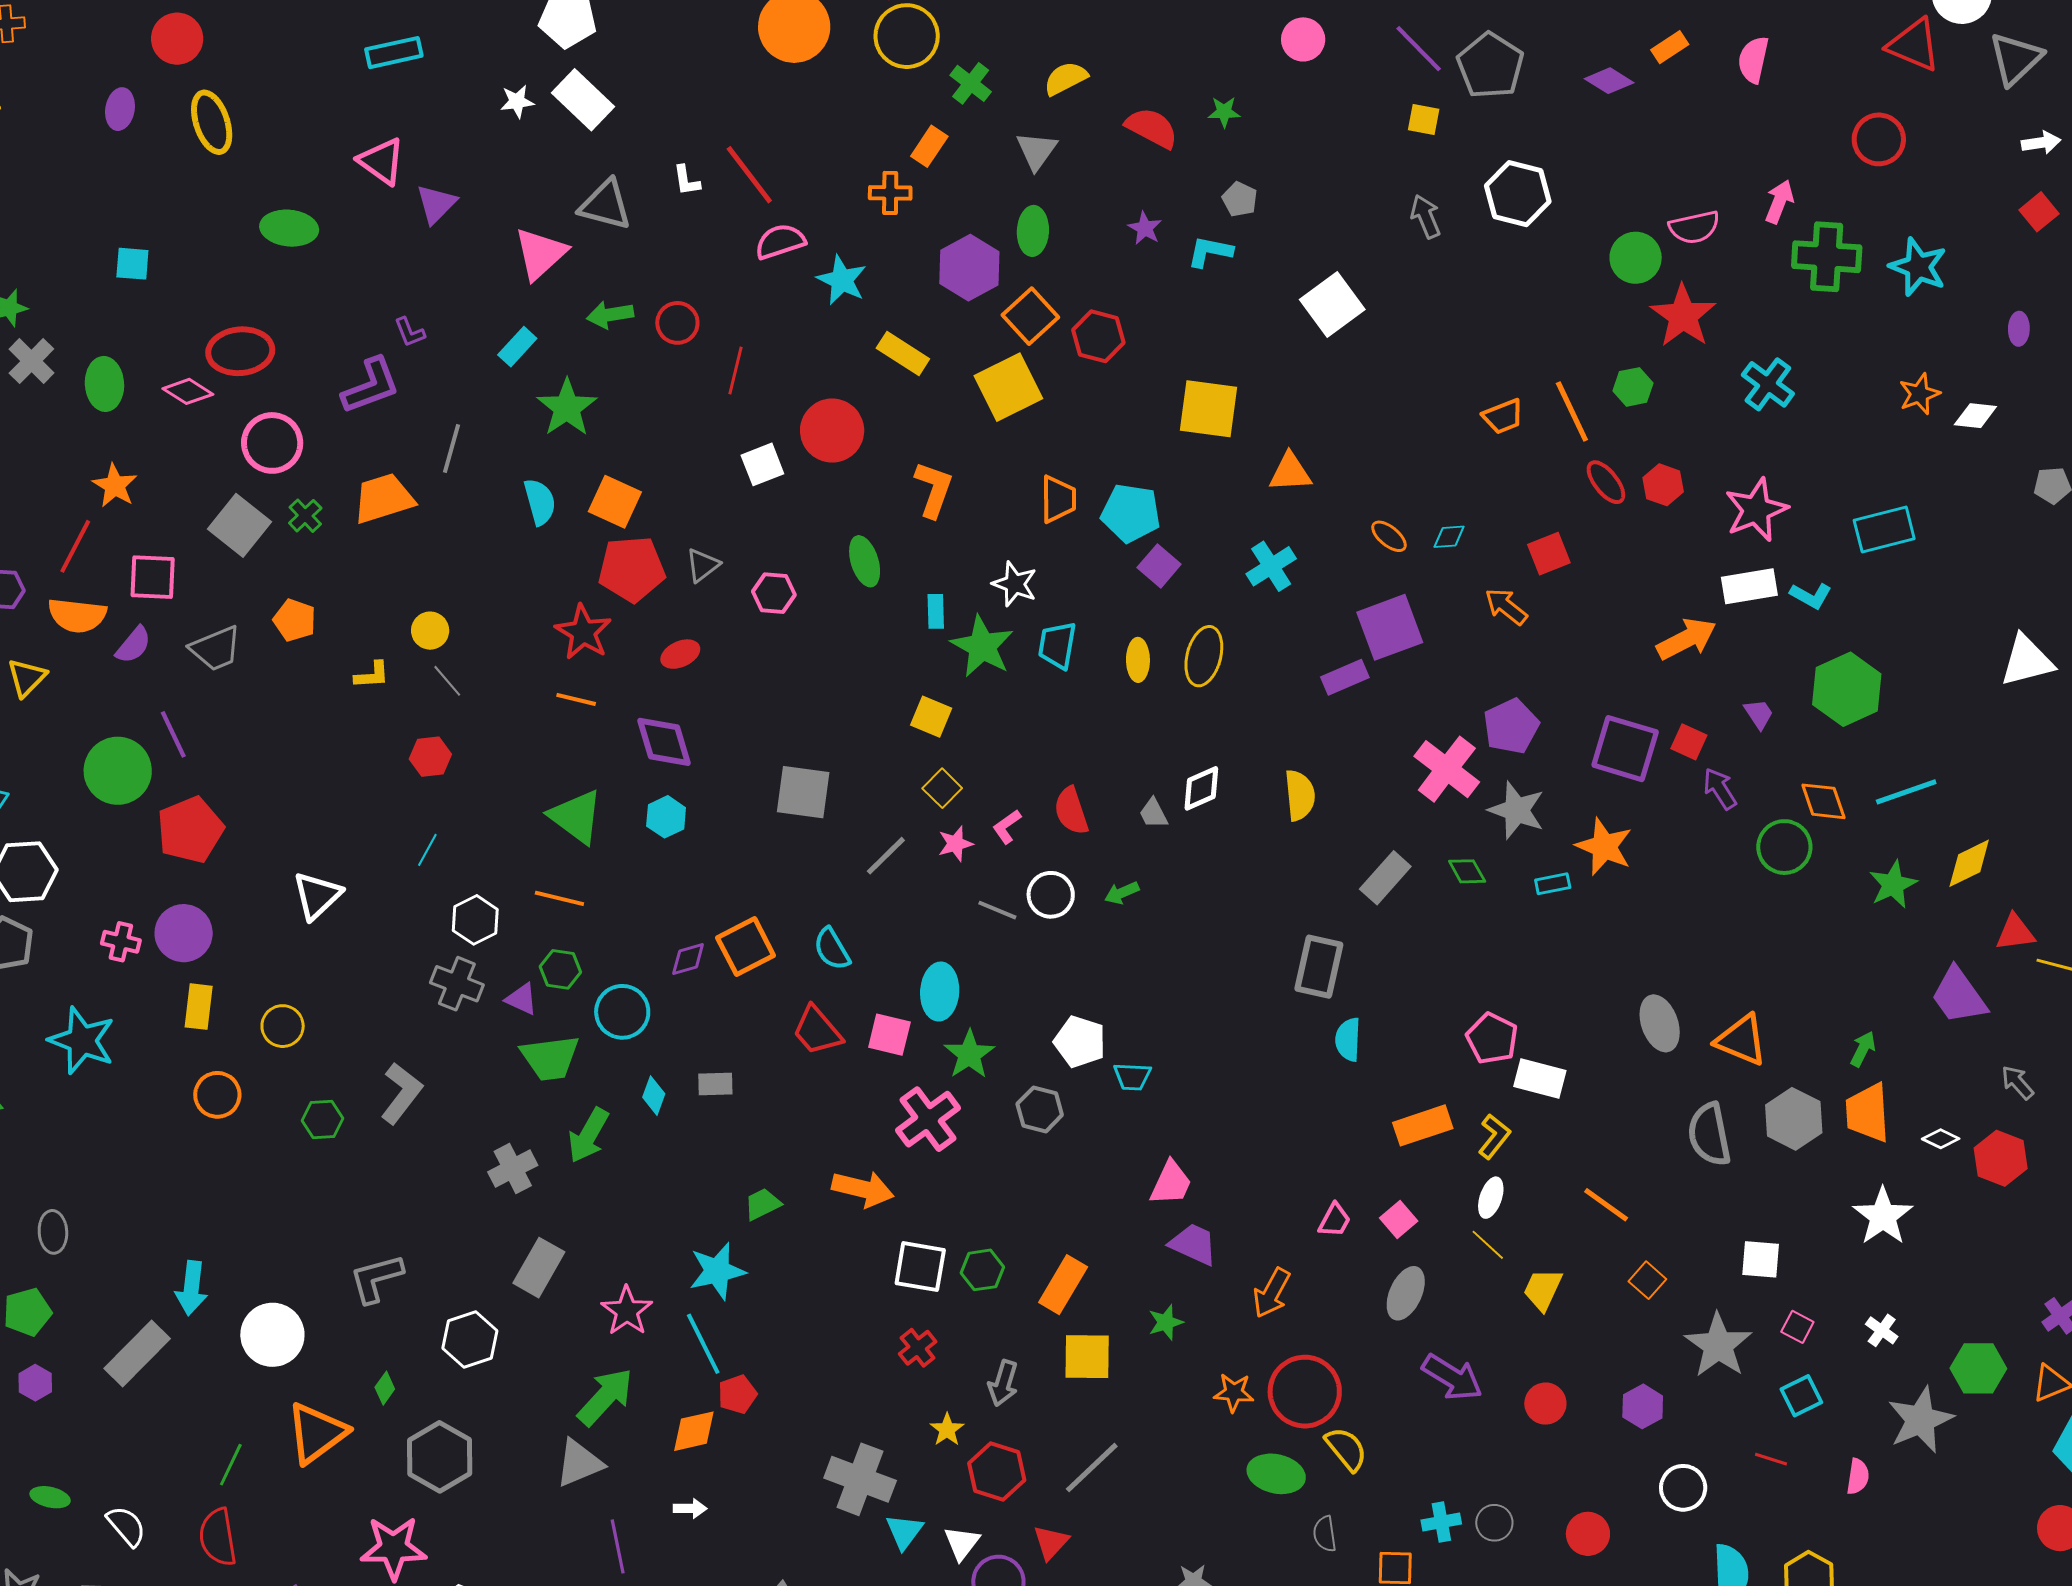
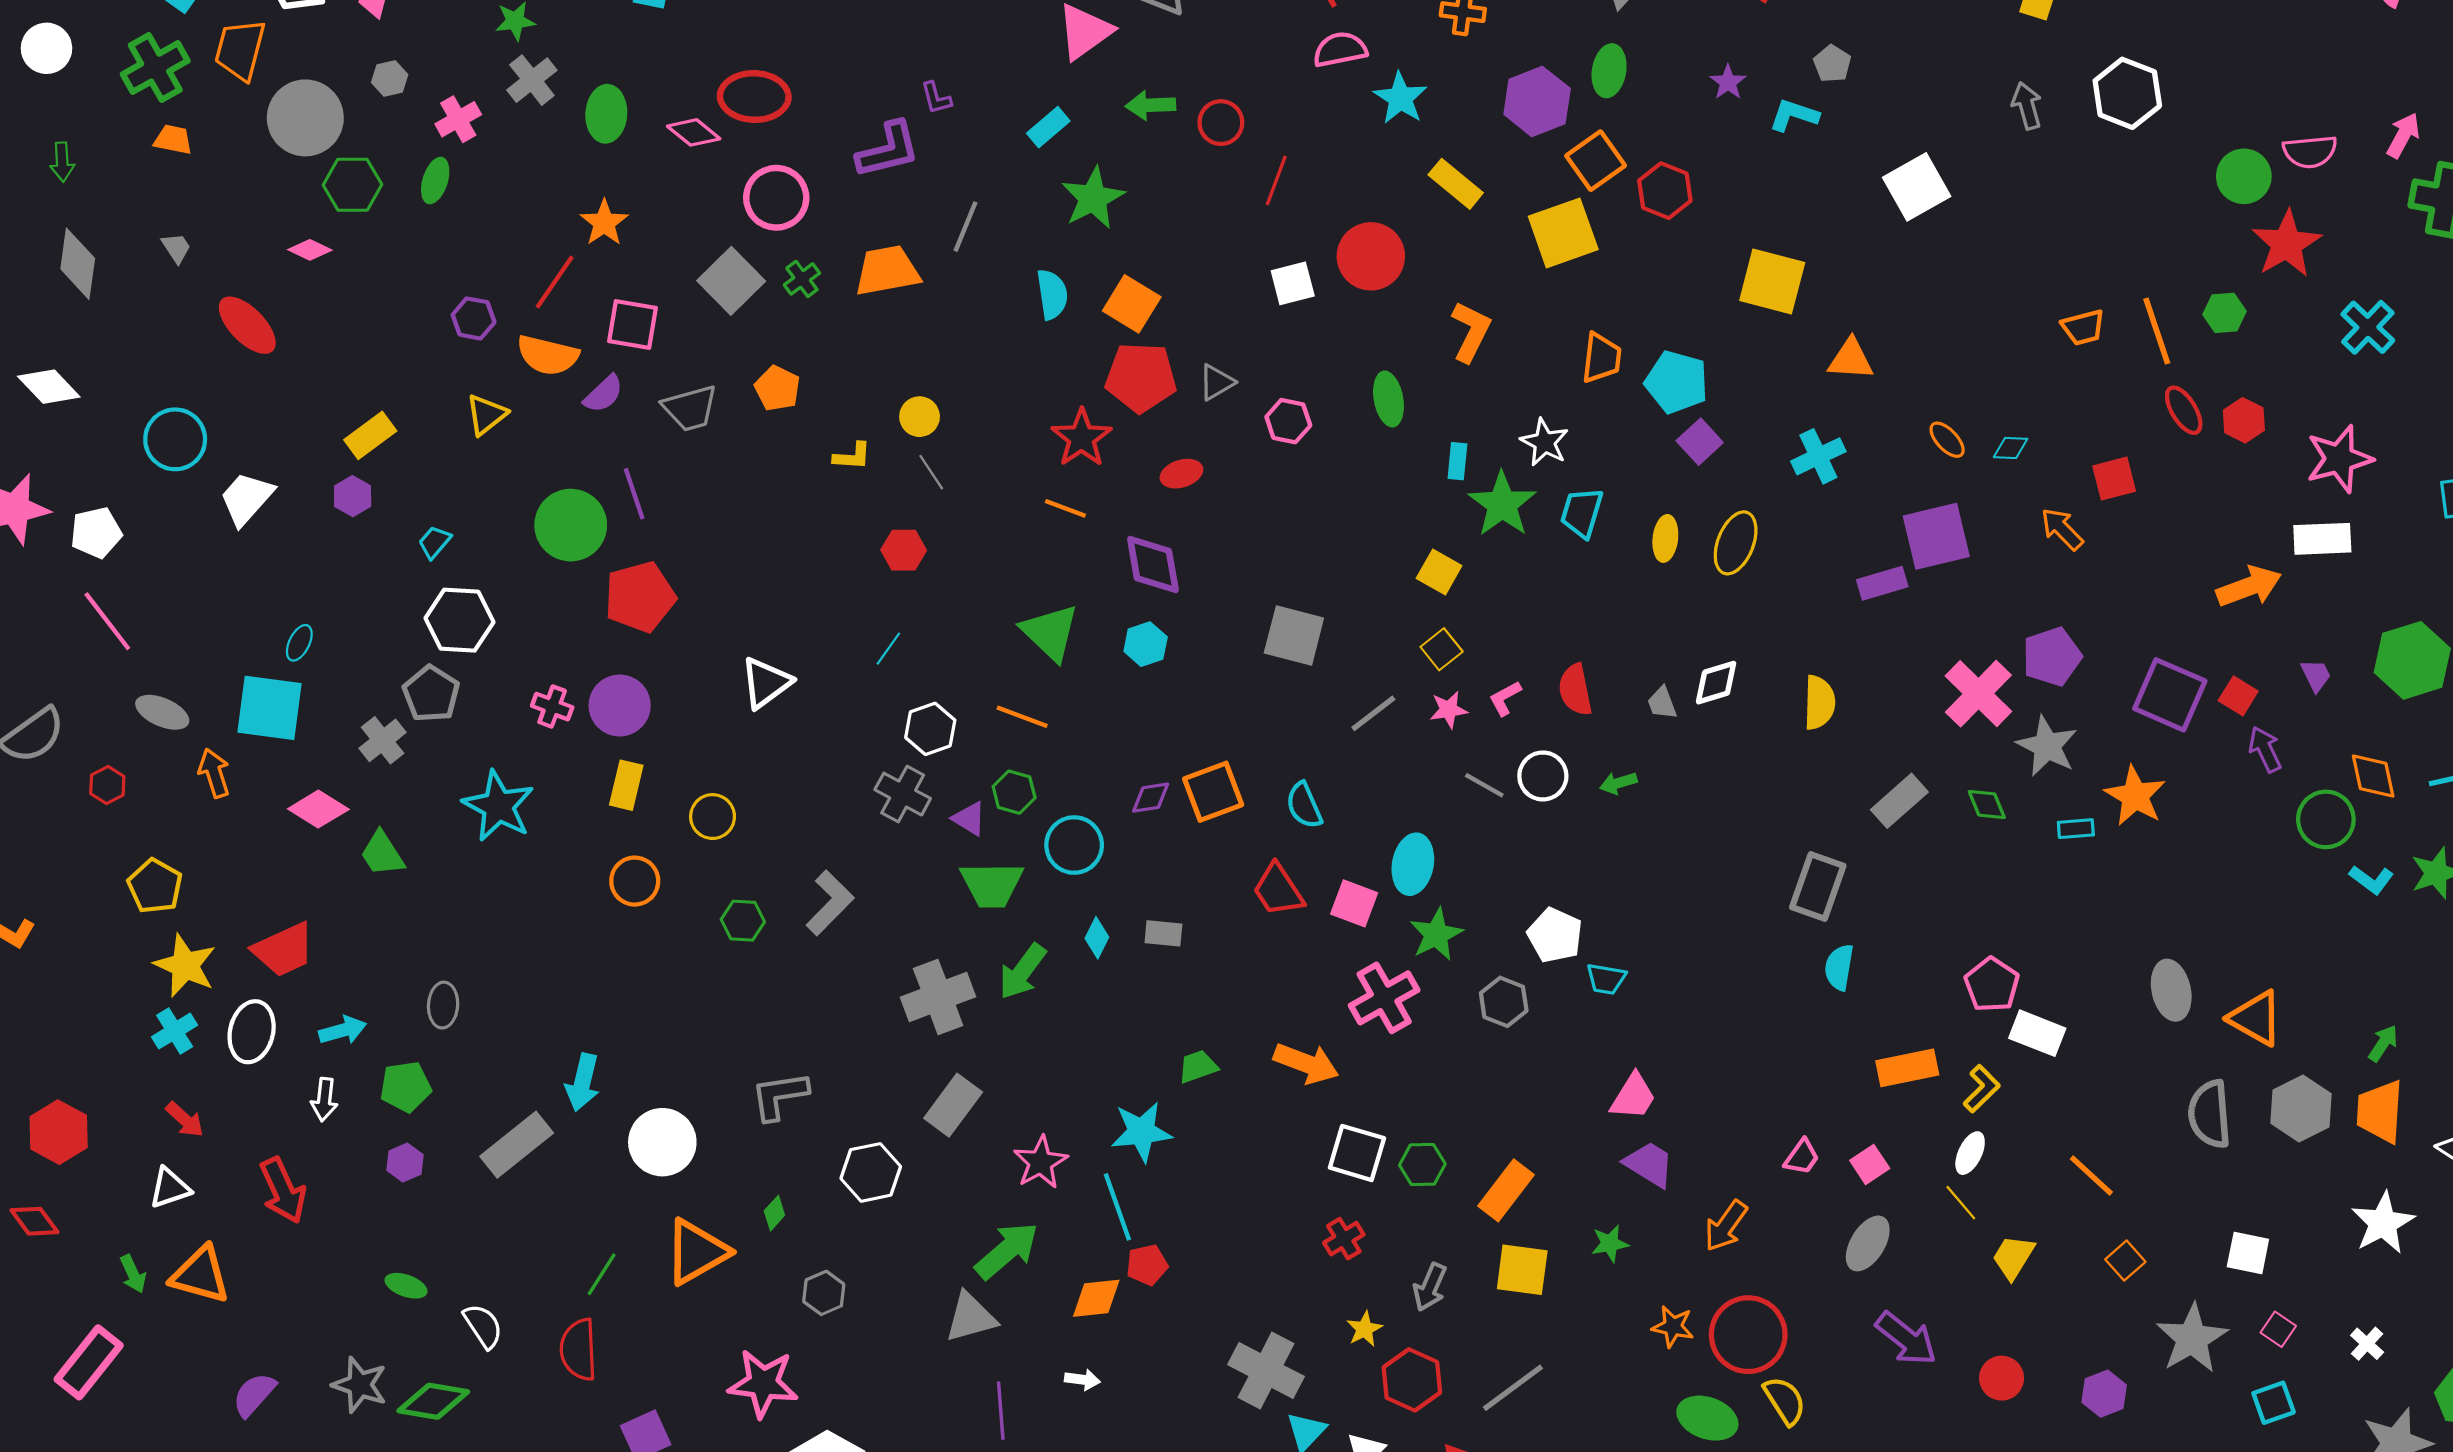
cyan L-shape: (1811, 596) -> (2371, 880), moved
gray cross: (513, 1169) -> (938, 997), size x1.4
gray hexagon: (440, 1457) -> (824, 1293), size x0.6

